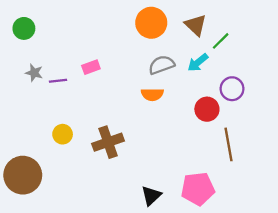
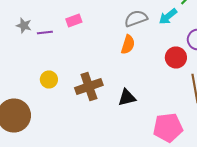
orange semicircle: (152, 94) -> (128, 44), turned -72
black triangle: (151, 196) -> (127, 98), moved, turned 30

